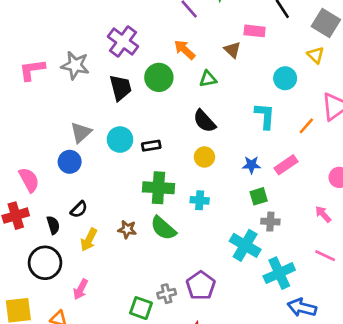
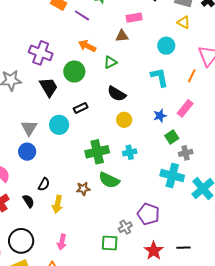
brown triangle: (232, 50) -> (122, 36), turned -32
black rectangle: (151, 146) -> (81, 108), moved
black circle: (45, 263) -> (21, 241), moved

